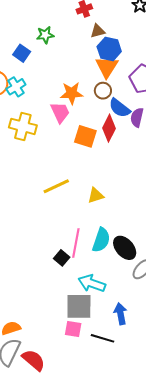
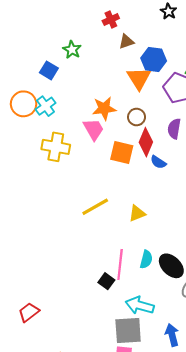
green star: (45, 35) -> (72, 50), turned -30
blue hexagon: (109, 49) -> (154, 60), moved
brown circle: (103, 91) -> (137, 117), moved
blue semicircle: (120, 108) -> (158, 162), moved, size x0.7
cyan semicircle: (101, 240) -> (146, 259), size x0.7

